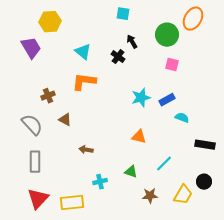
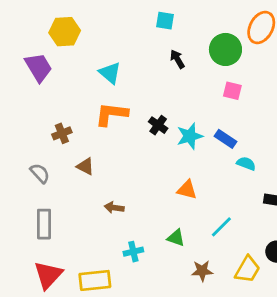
black cross: (118, 57) -> (158, 125), moved
blue rectangle: (167, 100) -> (225, 139), turned 63
gray semicircle: (32, 125) -> (40, 173), size x0.7

